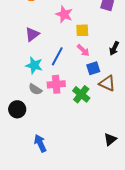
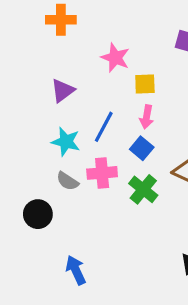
pink arrow: (83, 50) -> (147, 117), turned 56
blue square: (93, 68) -> (142, 148), moved, turned -32

